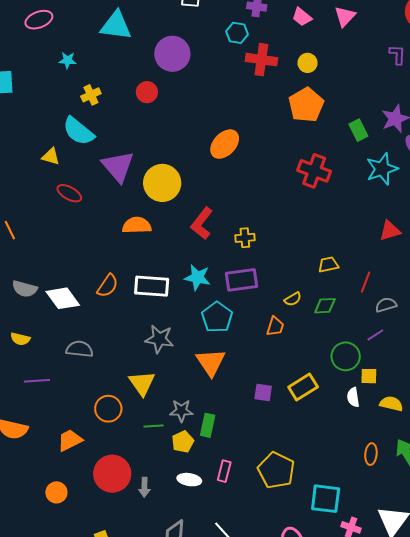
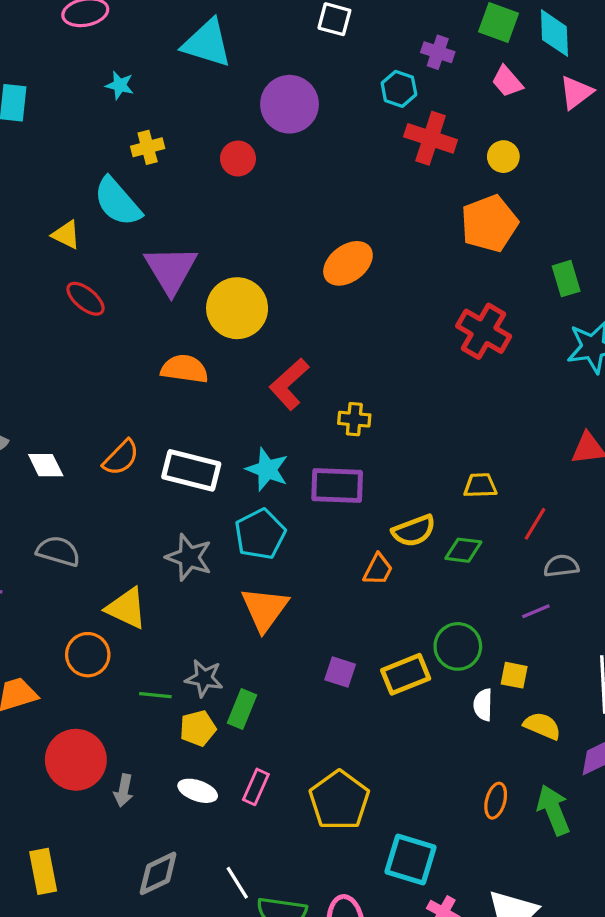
white diamond: (63, 298) -> (46, 465), size x0.7
yellow semicircle: (293, 299) -> (414, 531), size x1.5
cyan pentagon: (217, 317) -> (260, 534), moved
green circle: (346, 356) -> (458, 646), moved
yellow triangle: (142, 383) -> (126, 608), moved, turned -40

